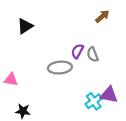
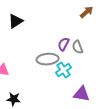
purple triangle: (109, 95) -> (82, 94), moved
cyan cross: (94, 101) -> (64, 70), moved

